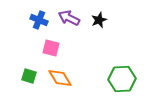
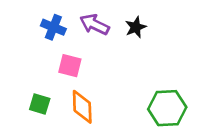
orange diamond: (60, 78) -> (82, 107), turned 30

